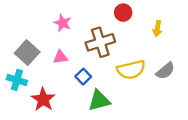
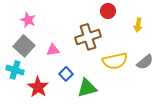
pink star: (63, 23) -> (28, 20), moved
blue square: (83, 77) -> (66, 74), moved

